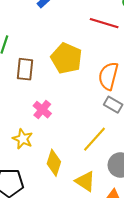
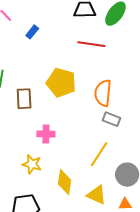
pink cross: (42, 110) -> (46, 134), turned -30

